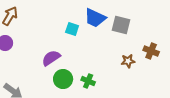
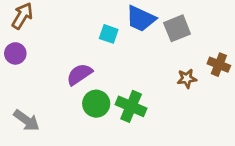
gray square: (121, 25) -> (177, 28), turned -36
green cross: (88, 81) -> (131, 106), size x1.5

